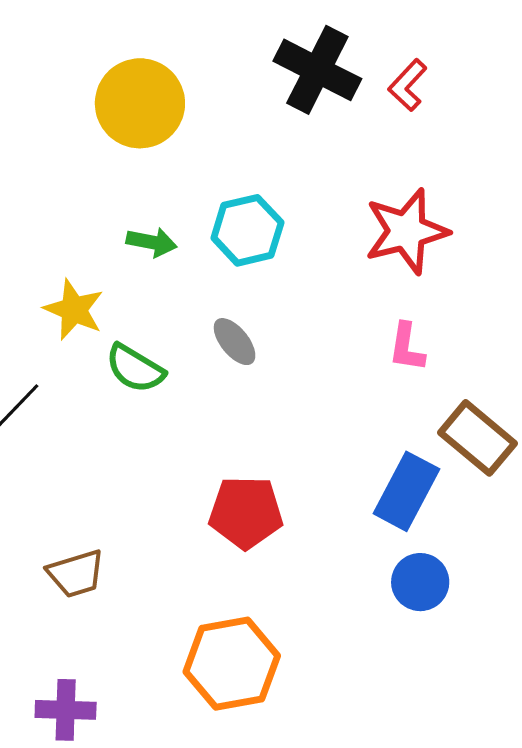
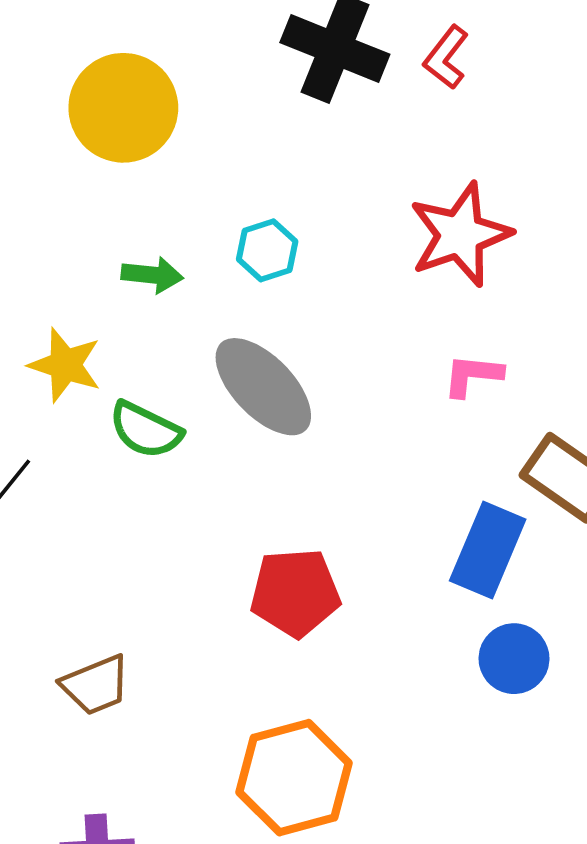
cyan hexagon: (247, 230) -> (267, 250), size x0.7
gray ellipse: (235, 342) -> (263, 387), size x1.8
pink L-shape: (407, 347) -> (473, 375), turned 92

